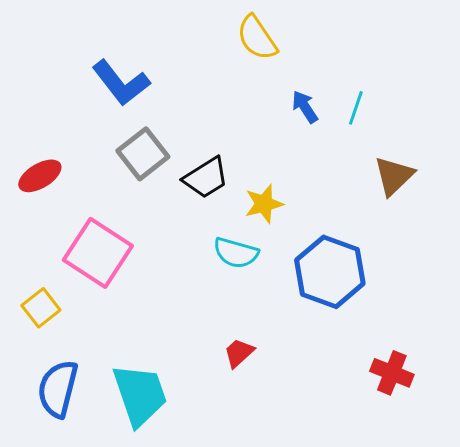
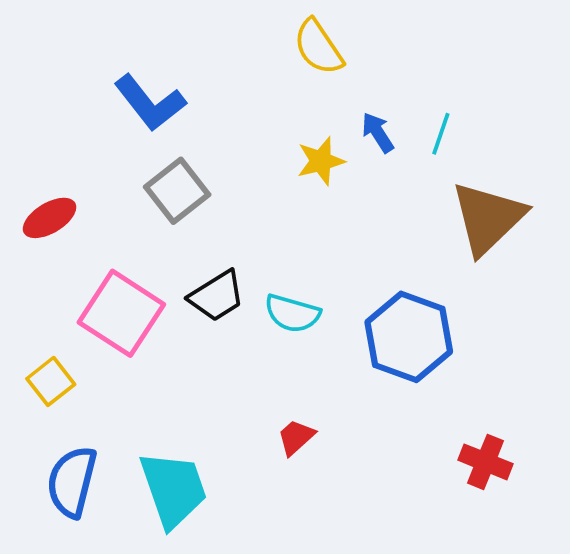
brown triangle: (394, 176) -> (488, 218), size x1.5
black trapezoid: (206, 178) -> (217, 296), moved
yellow star: (264, 204) -> (321, 161), moved

